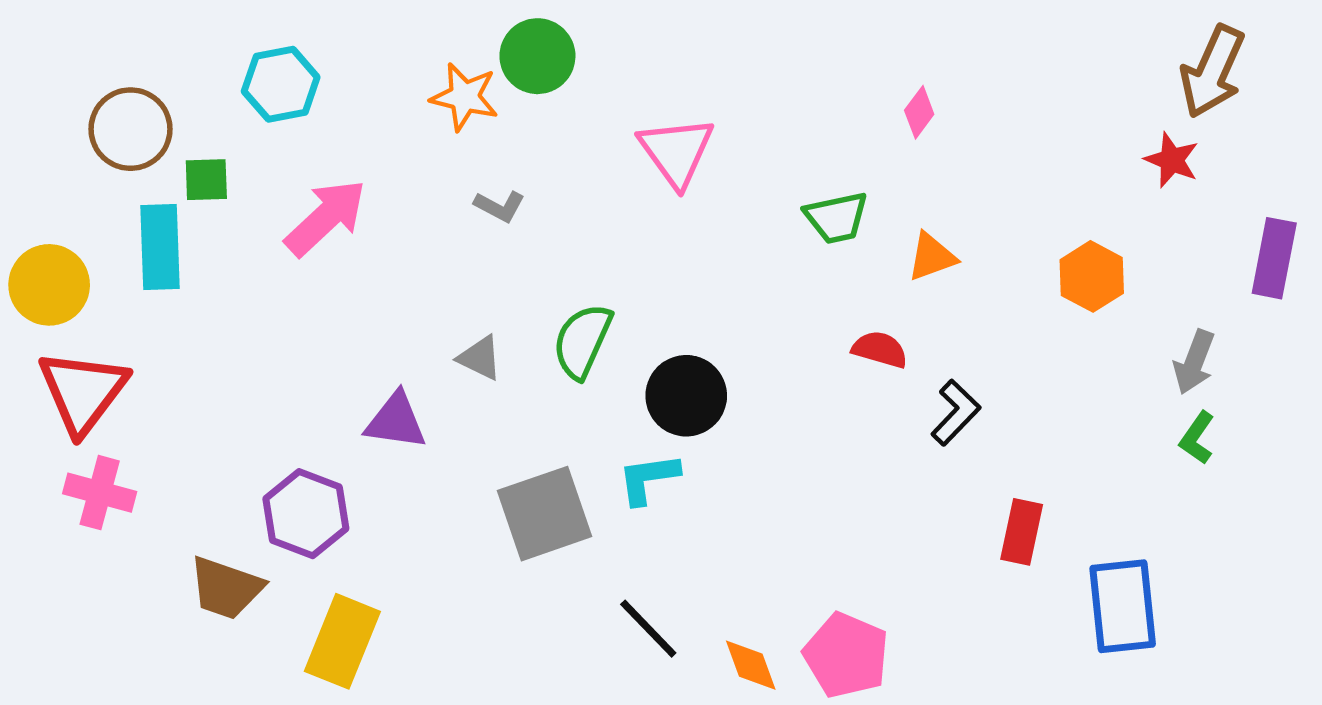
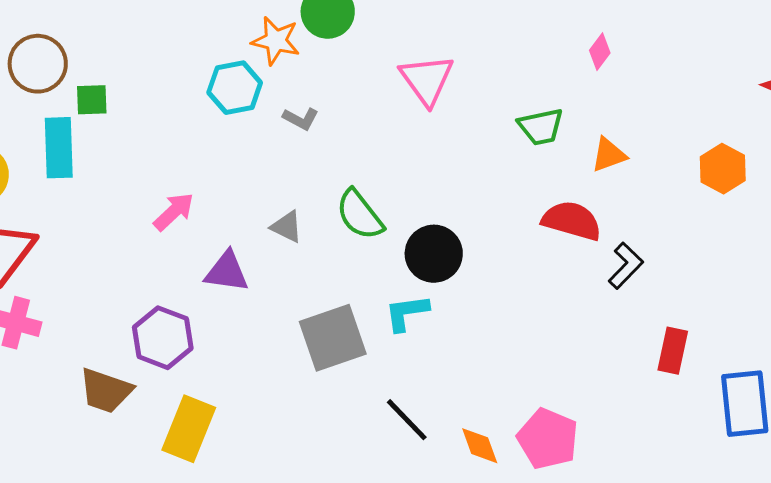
cyan hexagon: (281, 84) -> (235, 88), moved
pink arrow: (326, 218) -> (174, 212), moved, size x0.7
green semicircle: (582, 341) -> (360, 215), turned -62
red semicircle: (880, 349) -> (572, 221), size x1.5

